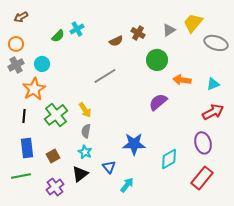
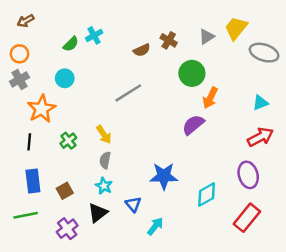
cyan circle: (42, 64) -> (65, 78), moved
orange arrow: (182, 80) -> (210, 98), moved, turned -72
green cross: (56, 115) -> (68, 141), size x0.6

